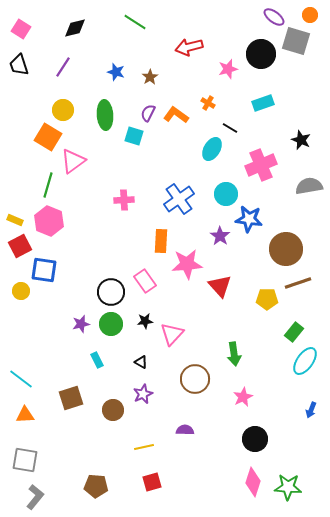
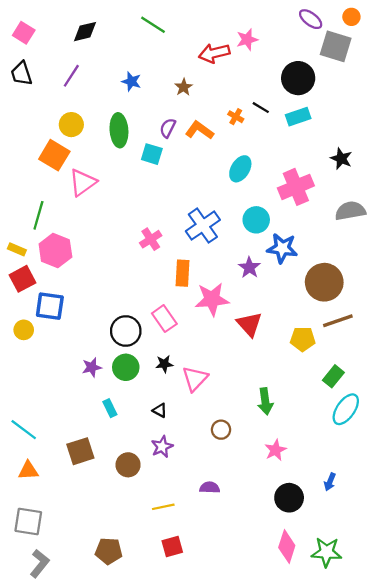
black circle: (261, 54) -> (298, 78), moved
pink star: (228, 69) -> (247, 40), moved
brown star: (150, 77) -> (184, 87), moved
black line: (230, 128) -> (261, 108), moved
green line: (48, 185) -> (38, 215), moved
pink cross: (124, 200) -> (151, 239), moved, turned -30
brown circle: (195, 379) -> (221, 430), size x0.6
blue arrow: (311, 410) -> (330, 482), moved

